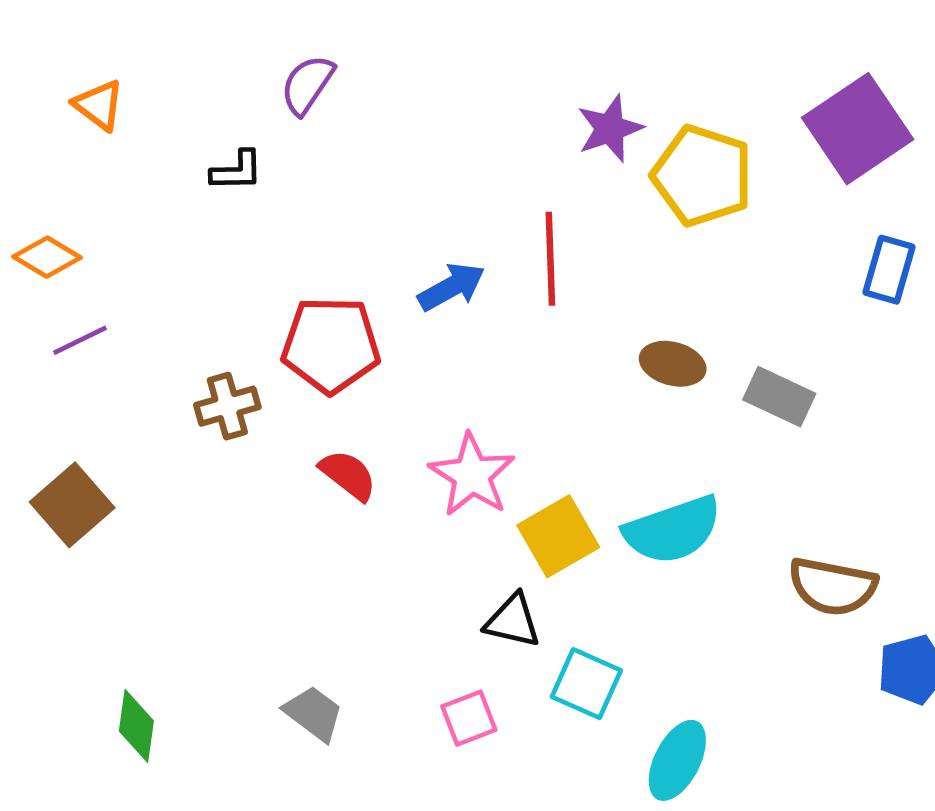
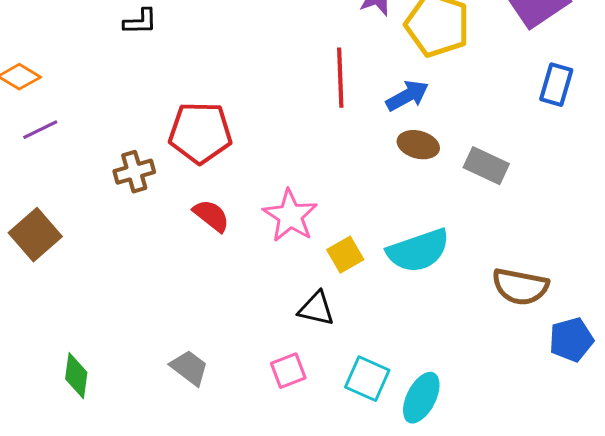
blue arrow: (452, 287) -> (407, 96), moved
yellow square: (558, 536) -> (345, 255), size x0.7
cyan square: (586, 684) -> (367, 379), moved

